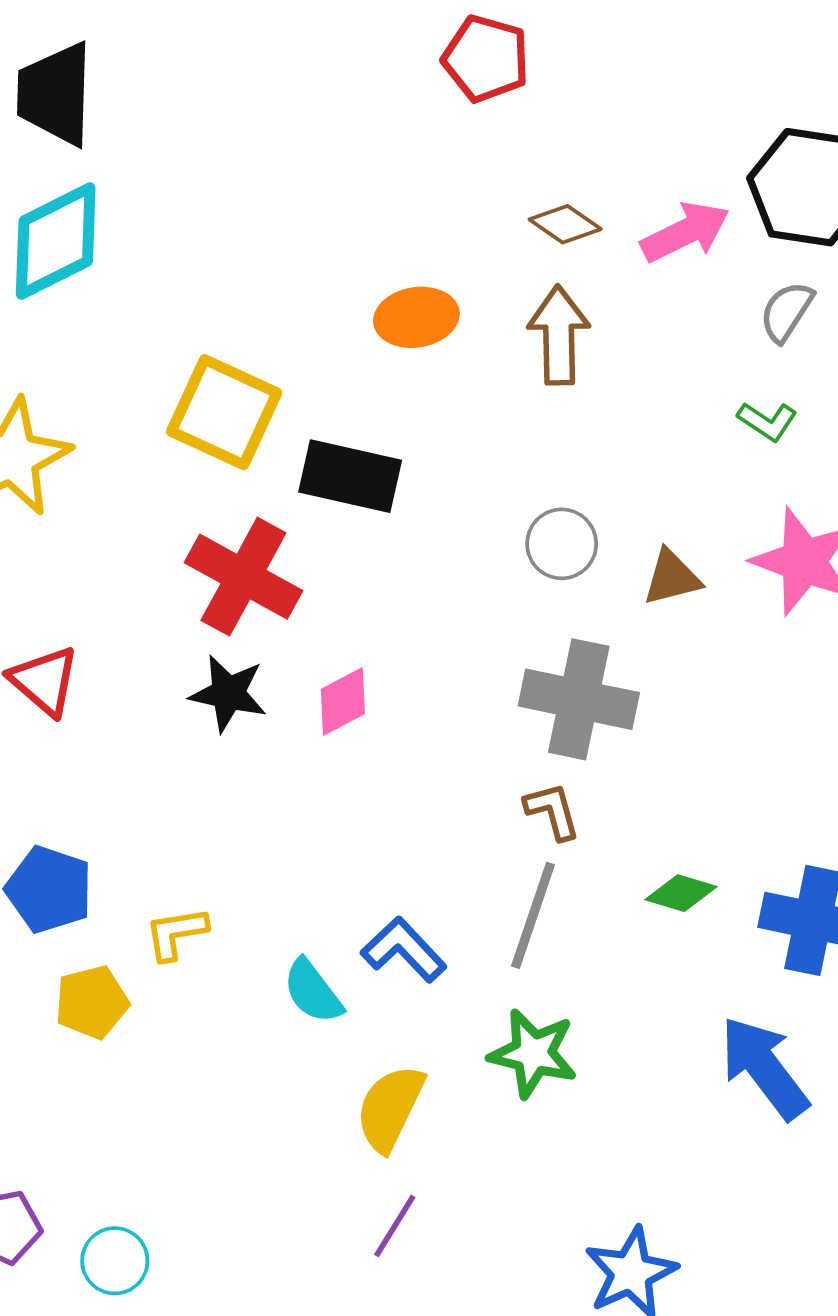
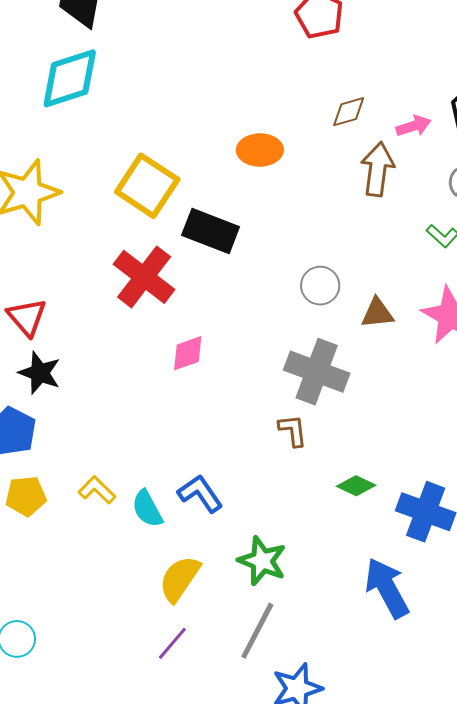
brown diamond: (565, 224) -> (349, 112), turned -60
pink arrow: (685, 232) -> (414, 126), size x0.7
brown arrow: (559, 335) -> (377, 169), moved
black star: (228, 693) -> (40, 373), moved
gray line: (533, 915) -> (257, 631), moved
yellow L-shape: (176, 933) -> (97, 490), moved, turned 45

